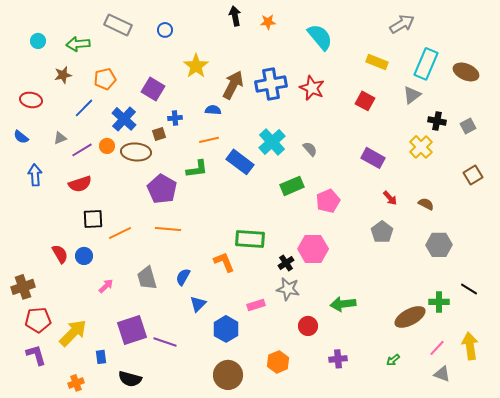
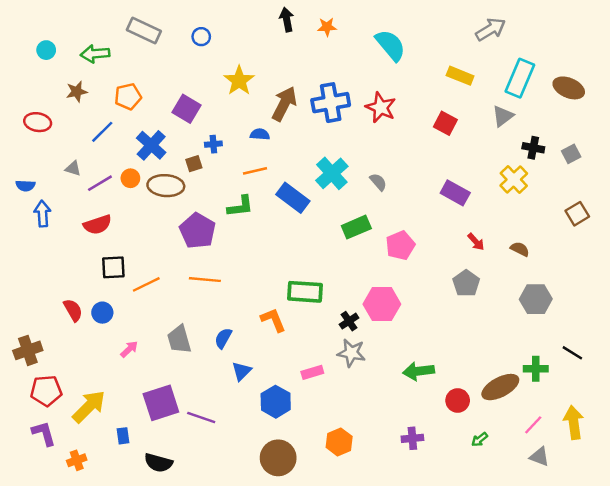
blue semicircle: (21, 137) -> (25, 186), moved, turned -35
gray triangle: (60, 138) -> (73, 168), turned 40
red circle: (308, 326) -> (458, 400), moved
orange cross: (76, 383) -> (77, 460), moved

